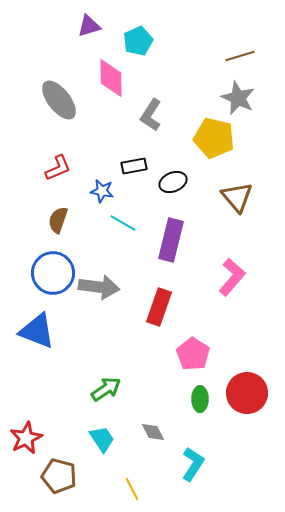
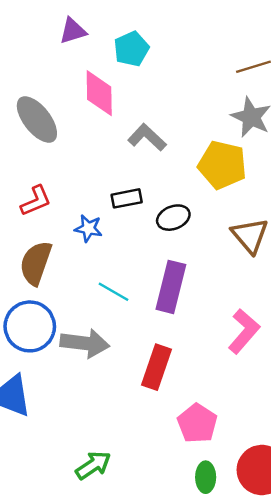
gray L-shape: (151, 115) -> (147, 137), turned 100
brown semicircle: (58, 220) -> (36, 263), size x1.4
cyan line: (123, 223) -> (114, 292), moved

